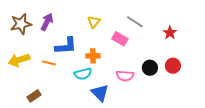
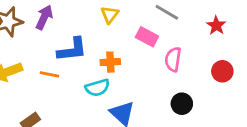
black circle: (150, 68) -> (182, 104), moved
pink semicircle: (125, 76) -> (173, 59), moved, turned 96

